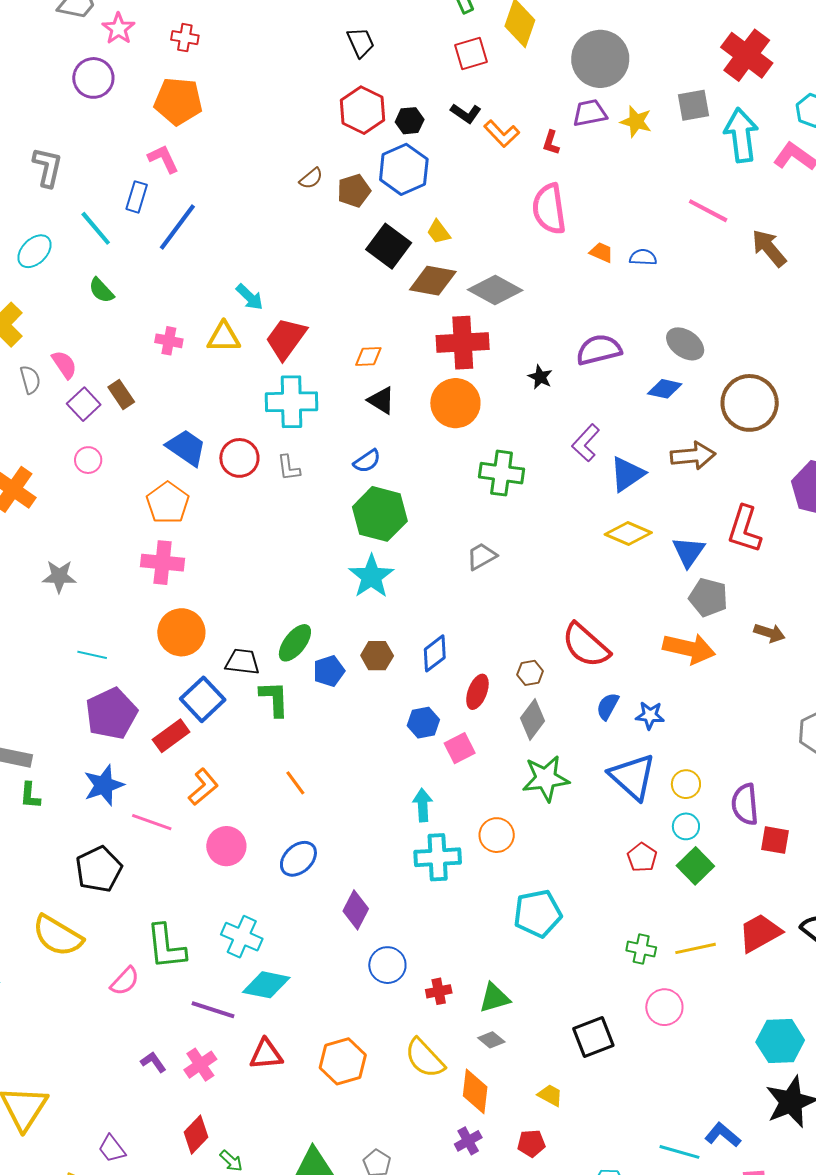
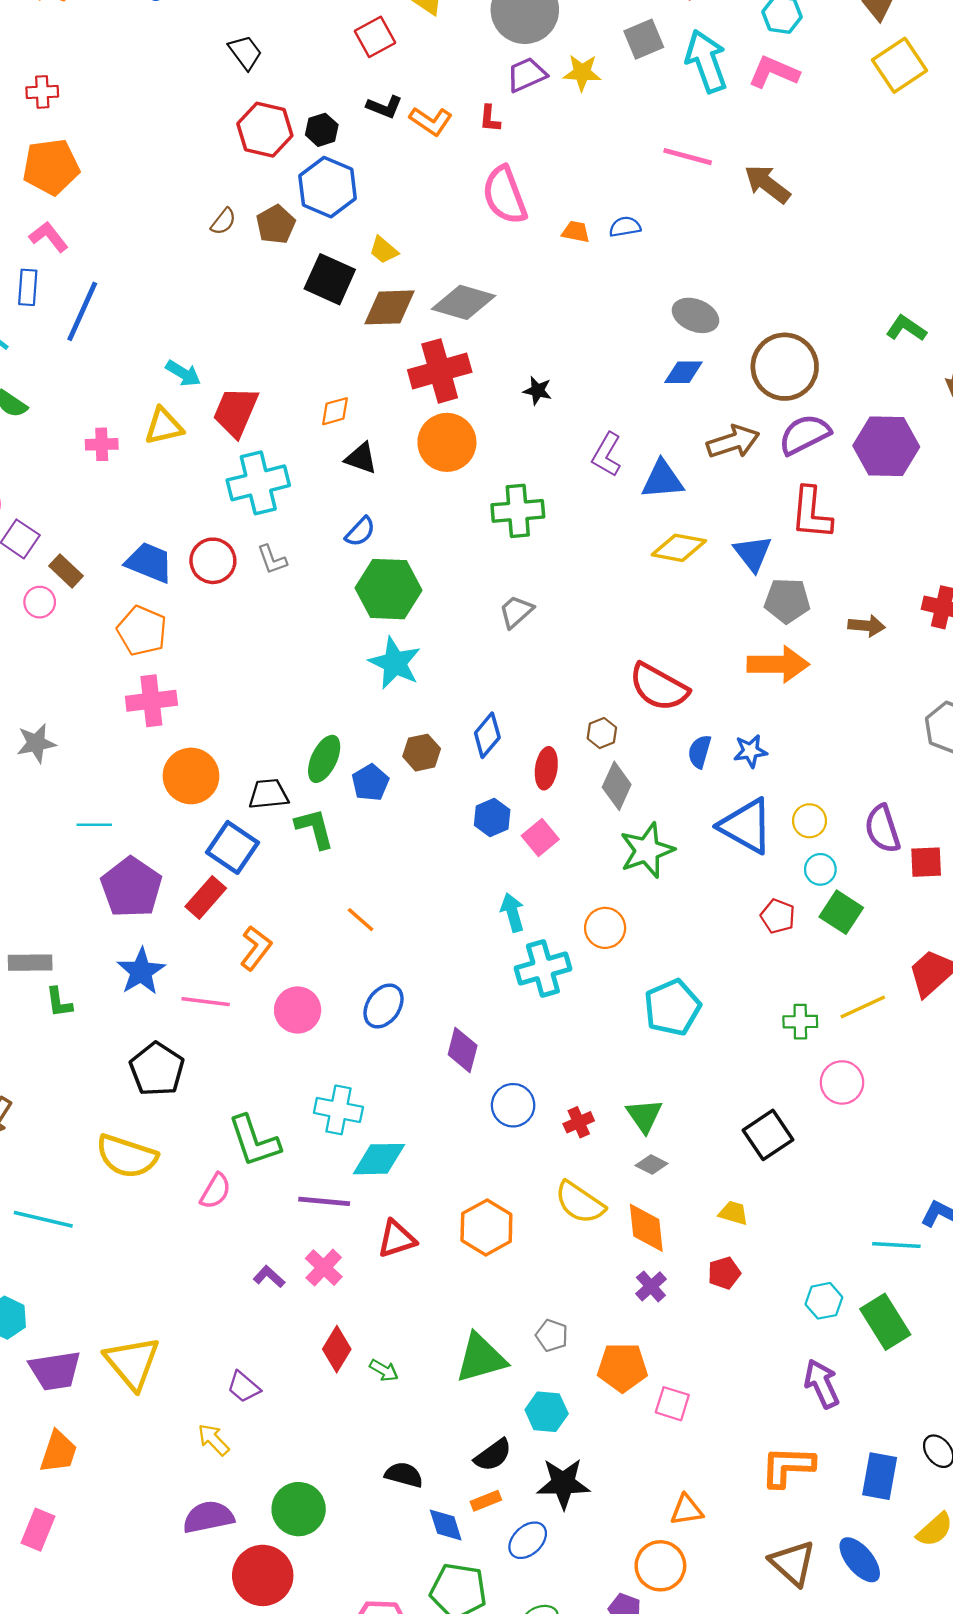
purple semicircle: (599, 350) -> (805, 434), moved
brown rectangle: (121, 394) -> (66, 571), moved
blue triangle: (627, 474) -> (662, 480), turned 42
green triangle: (494, 998) -> (644, 1116), turned -36

